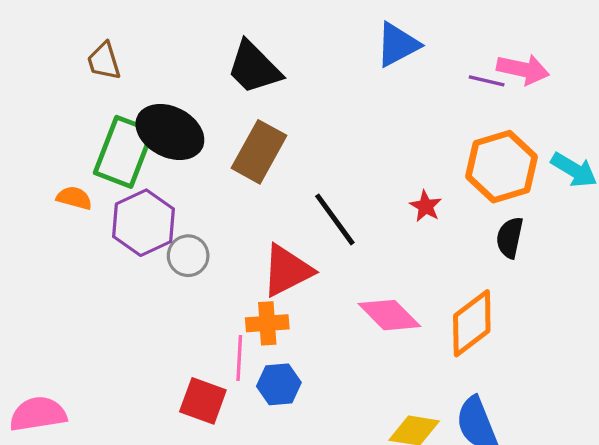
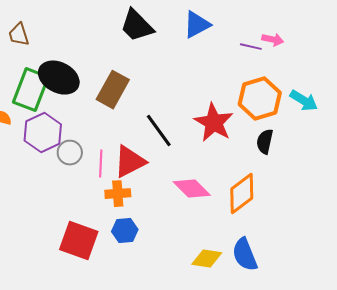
black trapezoid: (254, 68) -> (137, 26), moved
pink arrow: (523, 69) -> (273, 40), size x0.7
red star: (426, 206) -> (214, 123), size x2.0
pink line: (239, 358) -> (101, 164), moved
red square: (203, 401) -> (79, 241), size x1.4

